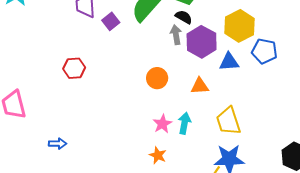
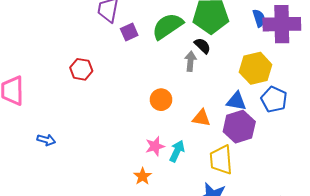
purple hexagon: (202, 42) -> (239, 127), moved

